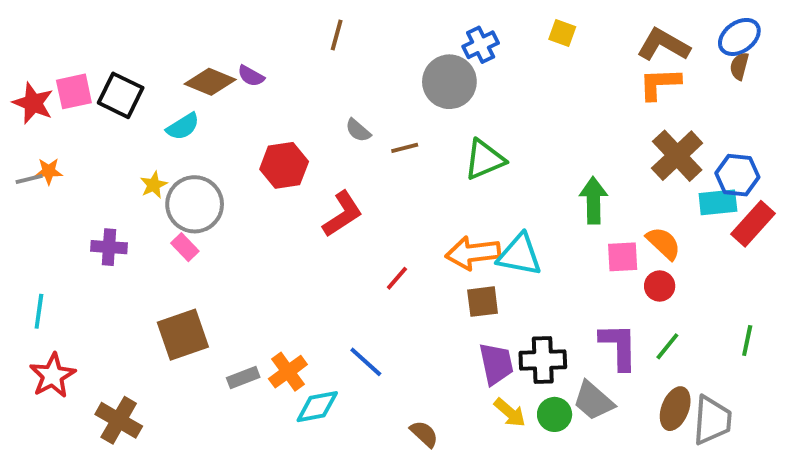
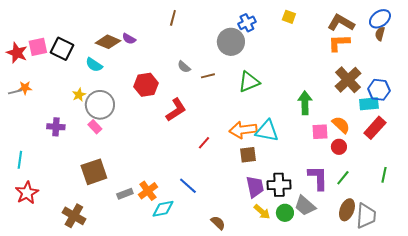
cyan semicircle: (183, 126) -> (94, 65), turned 66
red rectangle: (753, 224) -> (375, 128), moved
brown cross: (119, 420) -> (74, 216), moved

